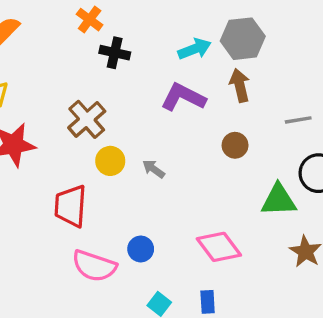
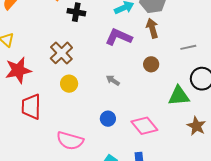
yellow circle: (110, 161) -> (69, 84), moved
gray arrow: (154, 169) -> (113, 80), moved
red trapezoid: (71, 206) -> (31, 107), moved
blue circle: (141, 249) -> (108, 119), moved

